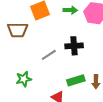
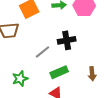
green rectangle: (76, 80) -> (59, 72), moved

